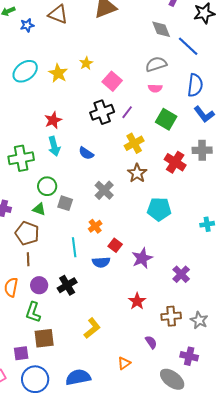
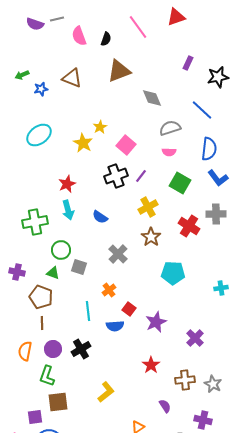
gray diamond: (161, 29) -> (152, 98), moved
yellow star: (58, 73) -> (83, 143), moved

